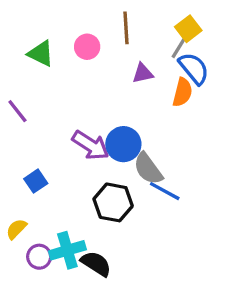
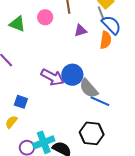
gray line: (179, 48) -> (101, 13), turned -48
blue square: (36, 181) -> (21, 102), turned -32
black hexagon: (113, 202) -> (92, 133), moved
yellow semicircle: (16, 229) -> (11, 122), moved

